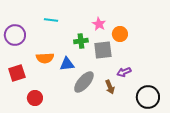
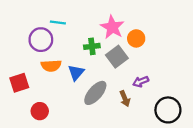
pink star: (99, 24) -> (112, 27), size x1.5
purple circle: (15, 35) -> (41, 40), moved
gray square: (103, 50) -> (117, 57), turned -30
blue triangle: (67, 64) -> (76, 73), turned -42

